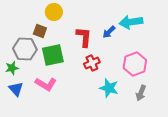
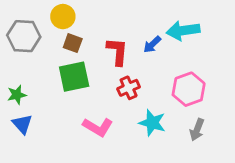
yellow circle: (54, 12) -> (63, 17), moved
brown square: (40, 31) -> (73, 43), moved
gray hexagon: (25, 49) -> (24, 36), moved
pink L-shape: (46, 84) -> (98, 127), moved

